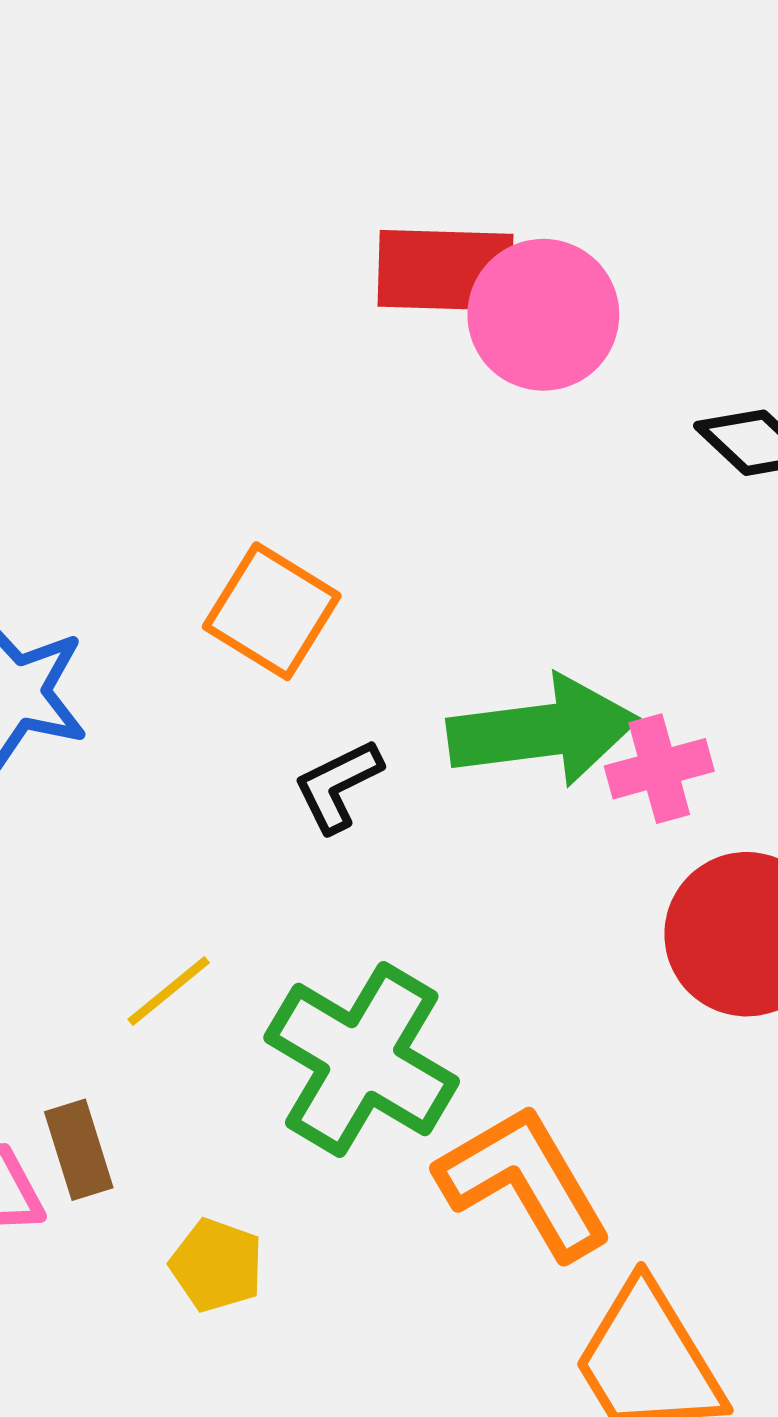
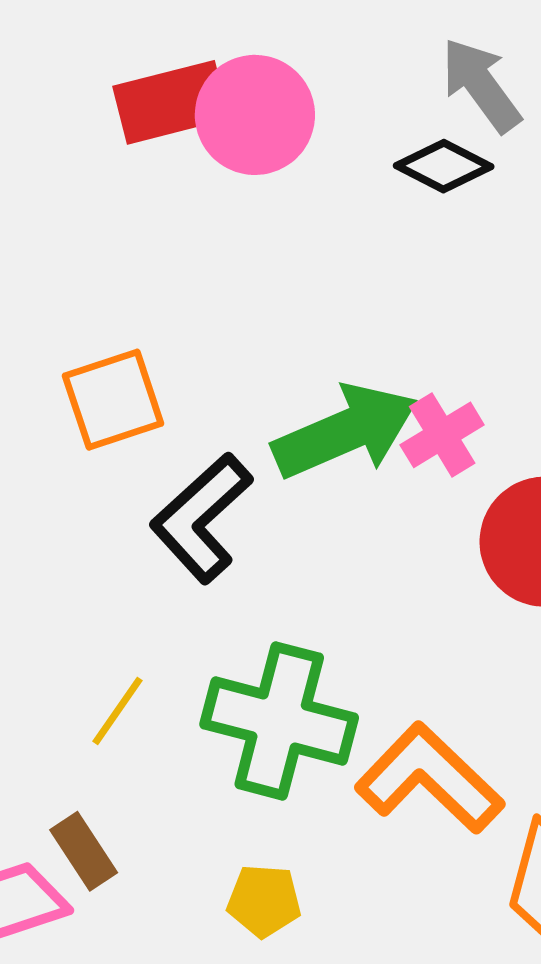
orange square: (272, 611) -> (113, 400), turned -34
black L-shape: (338, 786) -> (201, 518), size x1.6
yellow pentagon: (217, 1265) -> (264, 901), moved

